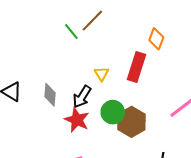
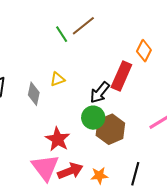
yellow triangle: (101, 74) -> (57, 79), moved, turned 35
black arrow: (82, 97) -> (100, 92), moved
red star: (77, 120) -> (58, 139), moved

